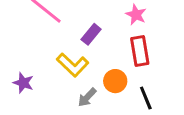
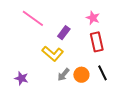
orange circle: (115, 81) -> (81, 75), moved
purple star: (23, 83) -> (21, 78), moved

